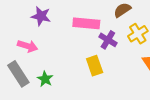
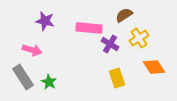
yellow rectangle: (95, 66) -> (117, 78), moved

